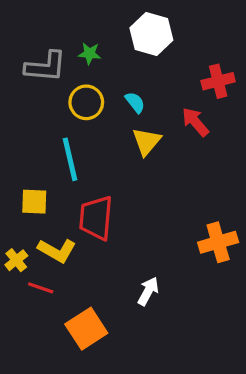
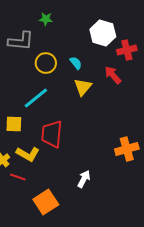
white hexagon: (151, 34) -> (103, 33), moved
green star: (90, 54) -> (46, 19), moved
cyan line: (70, 159) -> (36, 98), turned 64

